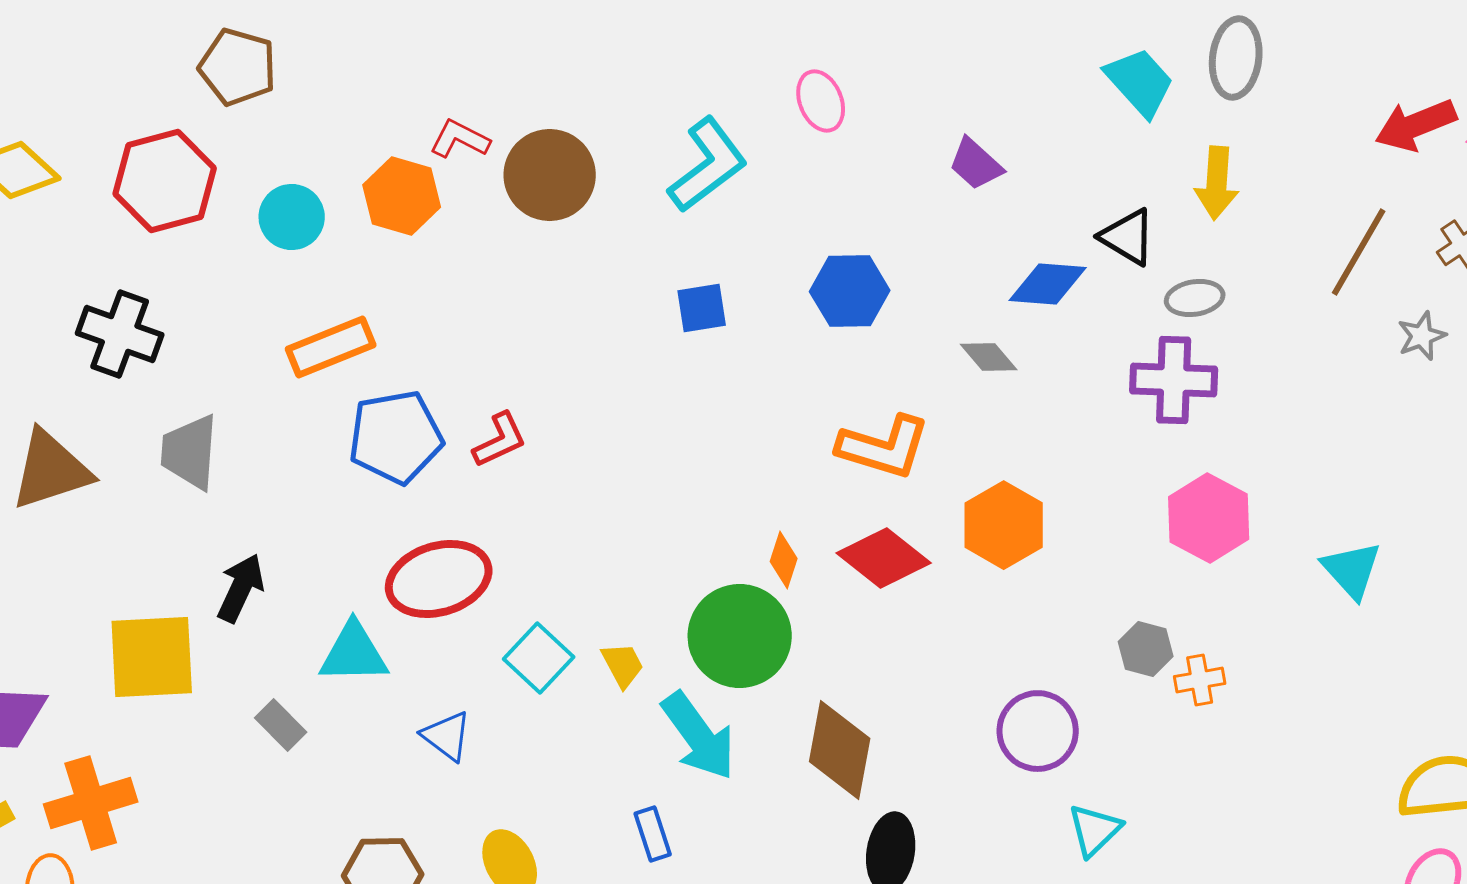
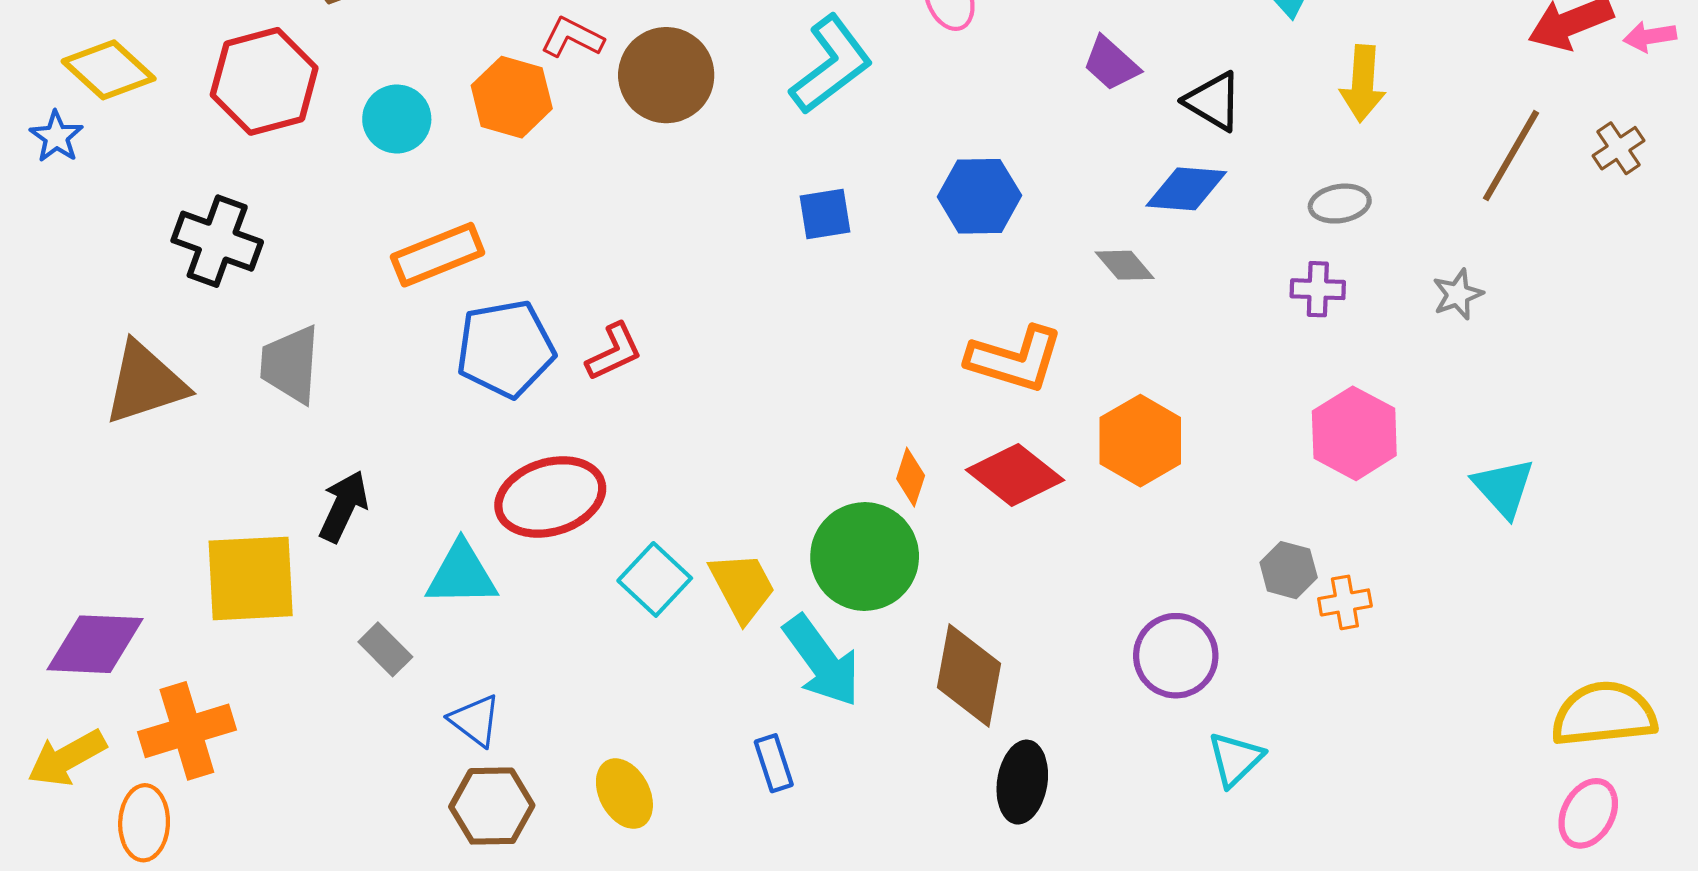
black triangle: (1128, 237) -> (1213, 101), moved
gray star: (1422, 336) -> (1458, 294), moved
purple cross: (1174, 380) -> (1318, 289), size x0.6
yellow trapezoid: (623, 665) -> (742, 587), size x1.5
blue triangle: (447, 736) -> (475, 720), moved

